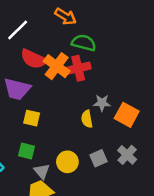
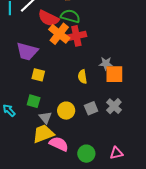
green semicircle: (84, 43) -> (70, 16), moved
red semicircle: (34, 59) -> (48, 18), moved
gray star: (102, 103) -> (106, 63), moved
orange square: (127, 115) -> (114, 74), turned -30

